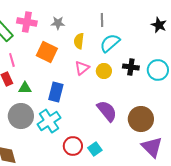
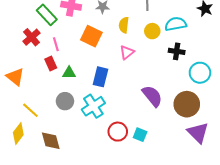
cyan semicircle: (110, 43) -> (176, 24), moved, turned 30
cyan circle: (158, 70) -> (200, 73), moved
yellow circle: (104, 71) -> (152, 31), moved
gray circle: (21, 116) -> (65, 101), size x0.7
cyan square: (95, 149) -> (140, 135), turned -32

